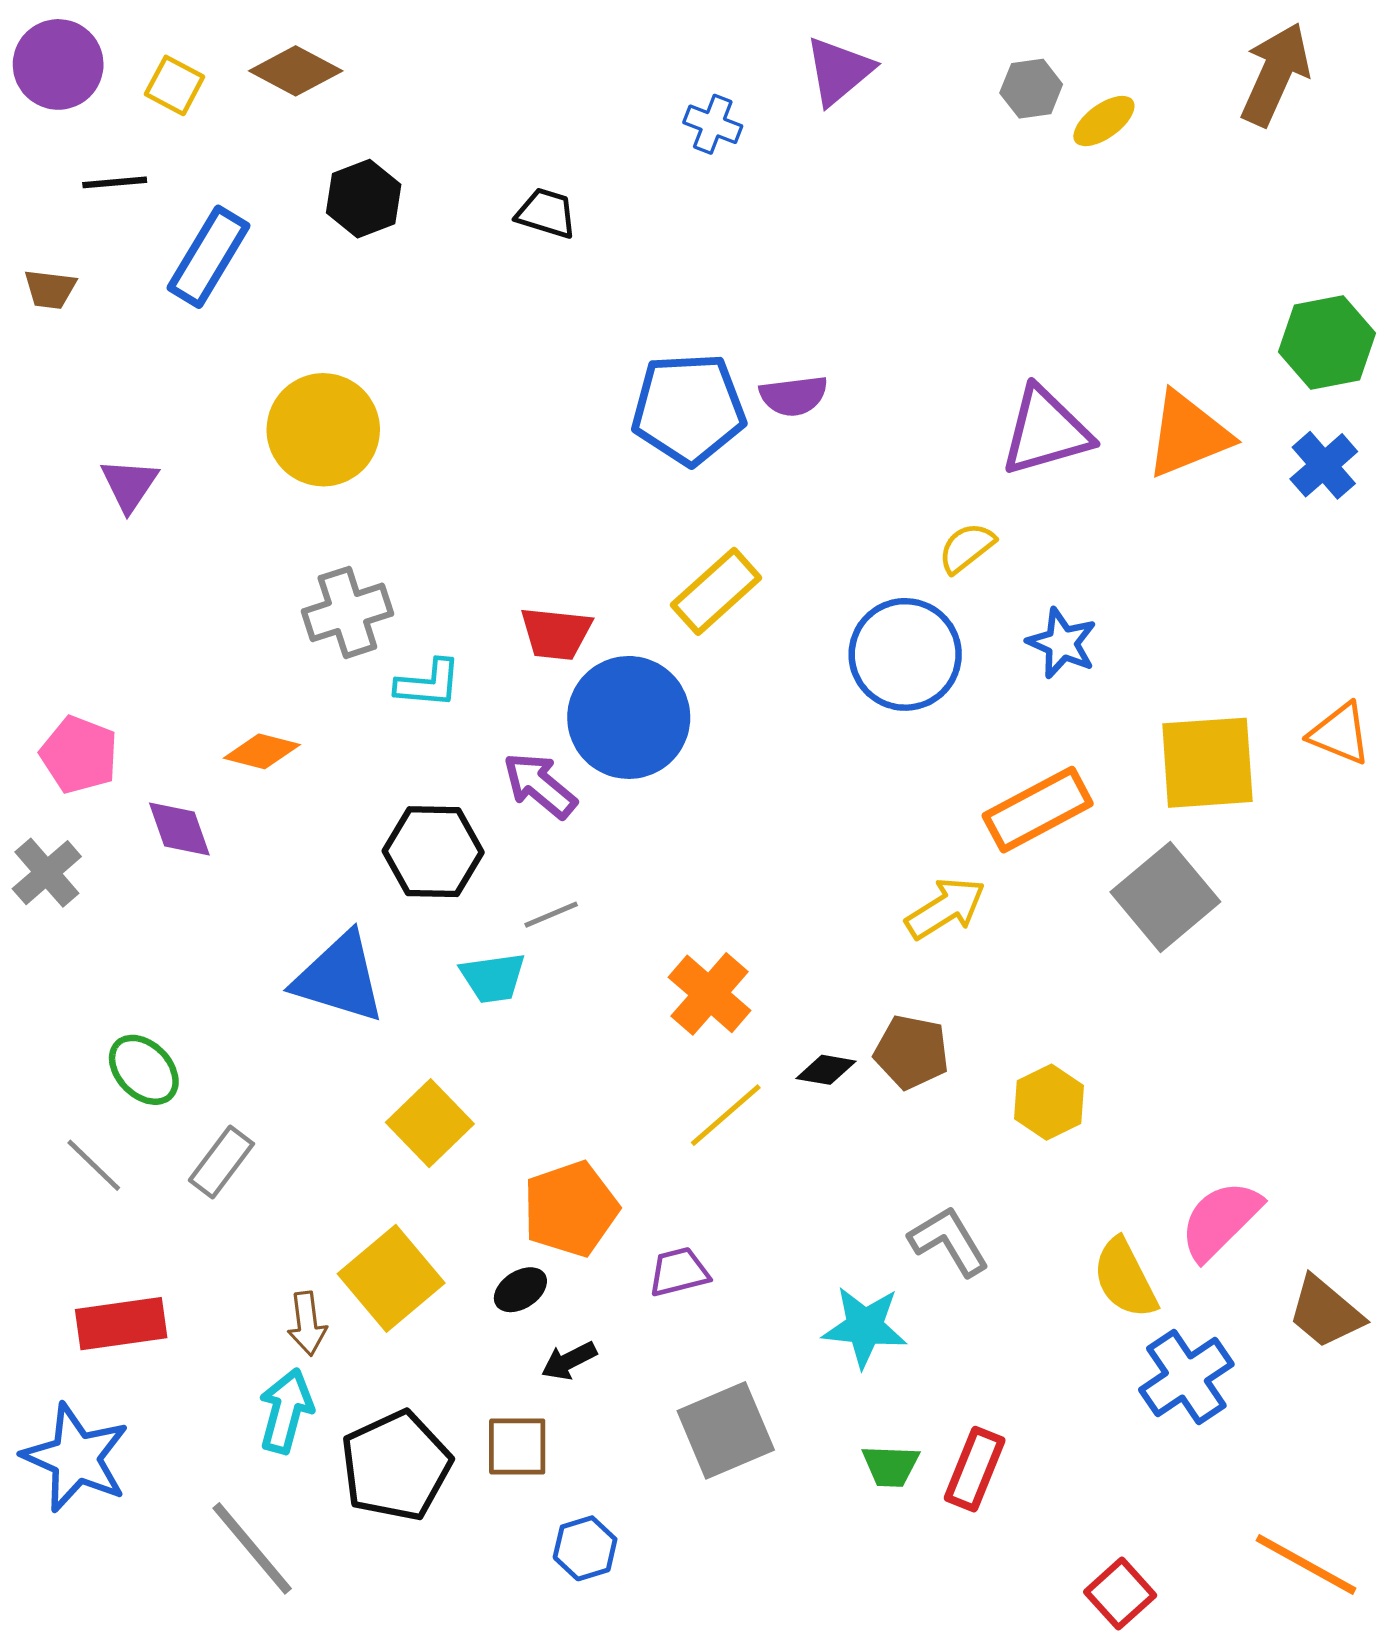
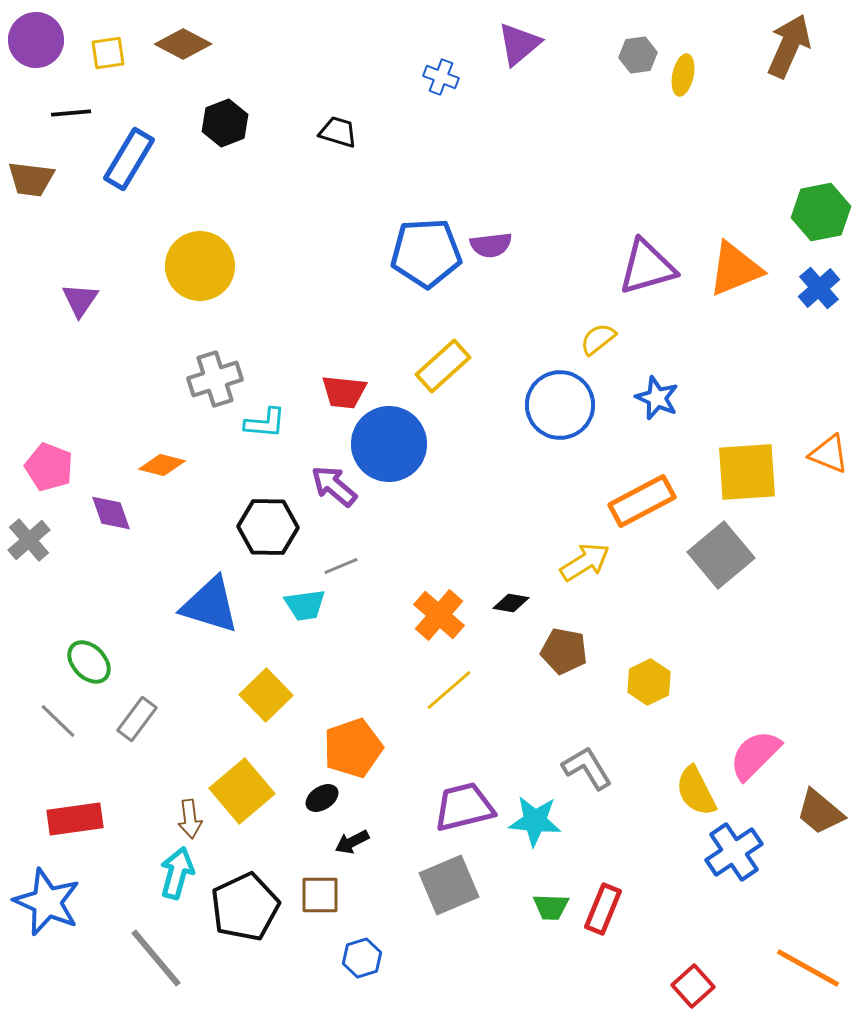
yellow square: (175, 85) -> (108, 53), turned -36
yellow ellipse: (1104, 121) -> (683, 75), turned -42
brown trapezoid: (50, 289) -> (31, 179), size x1.4
black diamond: (826, 1070) -> (511, 603), moved
purple trapezoid: (679, 1272) -> (464, 807), moved, size x1.6

